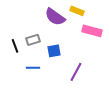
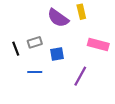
yellow rectangle: (77, 11) -> (81, 12), turned 56
pink rectangle: (92, 31) -> (98, 44), moved

